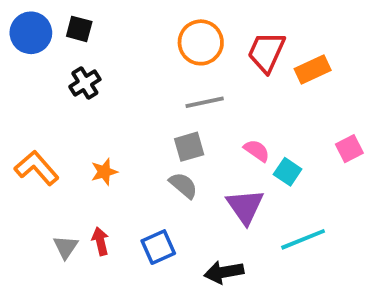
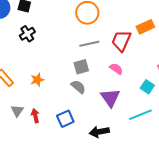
red trapezoid: (266, 52) -> (121, 41), moved
cyan square: (288, 172) -> (147, 87), moved
gray triangle: (66, 247) -> (17, 111), moved

